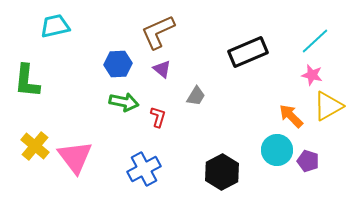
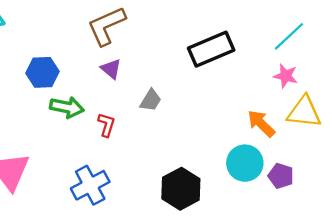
blue hexagon: (118, 64) -> (42, 72), moved
yellow triangle: (328, 106) -> (304, 112), turned 36

